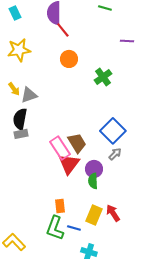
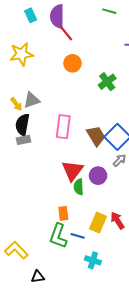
cyan rectangle: (15, 13) -> (31, 15), moved
yellow arrow: (14, 89) -> (16, 104), moved
brown trapezoid: (77, 143) -> (96, 136), moved
pink rectangle: (60, 148) -> (63, 127), moved, turned 40
green semicircle: (93, 181) -> (79, 187), moved

